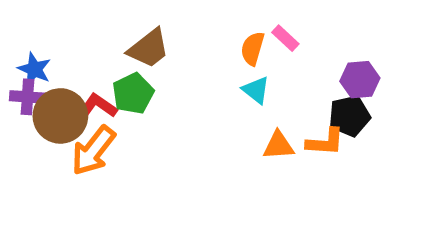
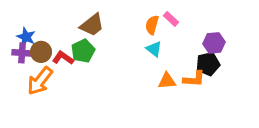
brown circle: (60, 116) -> (41, 52), moved, size x0.7
orange arrow: (93, 151) -> (40, 81), moved

